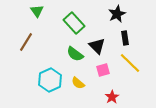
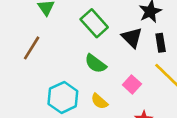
black triangle: (97, 46) -> (132, 38), moved
pink square: (103, 70) -> (132, 84), turned -32

